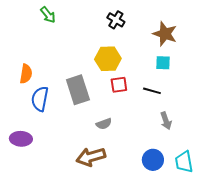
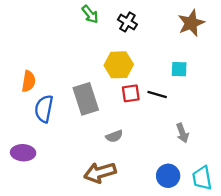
green arrow: (48, 15) -> (90, 14), moved
brown star: (165, 34) -> (191, 23), moved, turned 30
black line: (152, 91) -> (157, 94), moved

